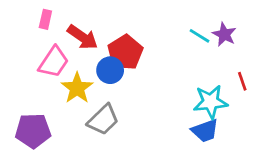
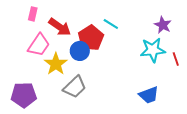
cyan line: (200, 36) -> (111, 24), moved
cyan star: (211, 102) -> (153, 50), moved

